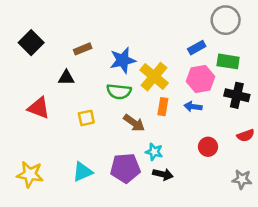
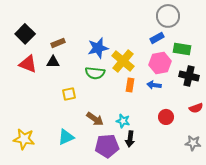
gray circle: (226, 20) -> (168, 16), moved
brown rectangle: (83, 49) -> (58, 43), moved
red triangle: (39, 108) -> (28, 64), moved
brown arrow: (134, 123) -> (95, 119), moved
purple pentagon: (125, 168) -> (107, 146), moved
black arrow: (163, 174) -> (130, 139), turned 84

